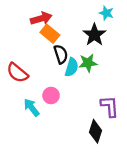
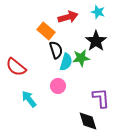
red arrow: (41, 18) -> (68, 17), moved
black star: (94, 35) -> (96, 41), moved
pink circle: (51, 96) -> (58, 86), moved
black diamond: (96, 131) -> (88, 121), turned -35

